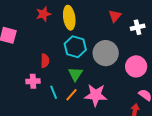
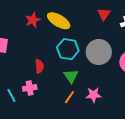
yellow ellipse: (69, 18) -> (59, 21), turned -45
cyan line: (54, 92) -> (11, 95), moved
pink star: (96, 95) -> (93, 95), size x0.7

